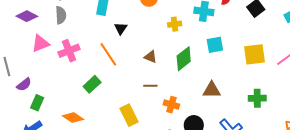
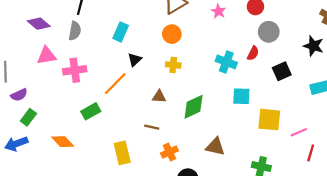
yellow cross: (175, 24) -> (173, 65), moved
cyan square: (215, 45) -> (241, 96), moved
orange line: (108, 54) -> (115, 84), turned 65
brown triangle: (151, 57) -> (159, 97), turned -32
orange cross: (171, 105) -> (169, 152), turned 35

